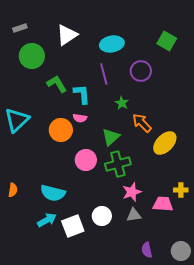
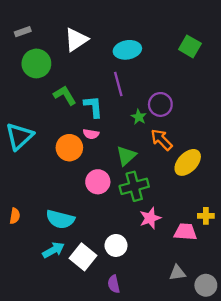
purple circle: (141, 71) -> (160, 104), moved
gray triangle: (134, 215) -> (177, 273), moved
white square: (73, 226) -> (83, 257), turned -30
purple semicircle: (147, 250) -> (114, 284), moved

